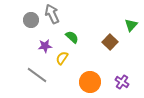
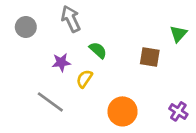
gray circle: (31, 20) -> (26, 27), moved
brown square: (110, 42) -> (150, 57), turned -35
purple cross: (122, 82) -> (178, 111), moved

